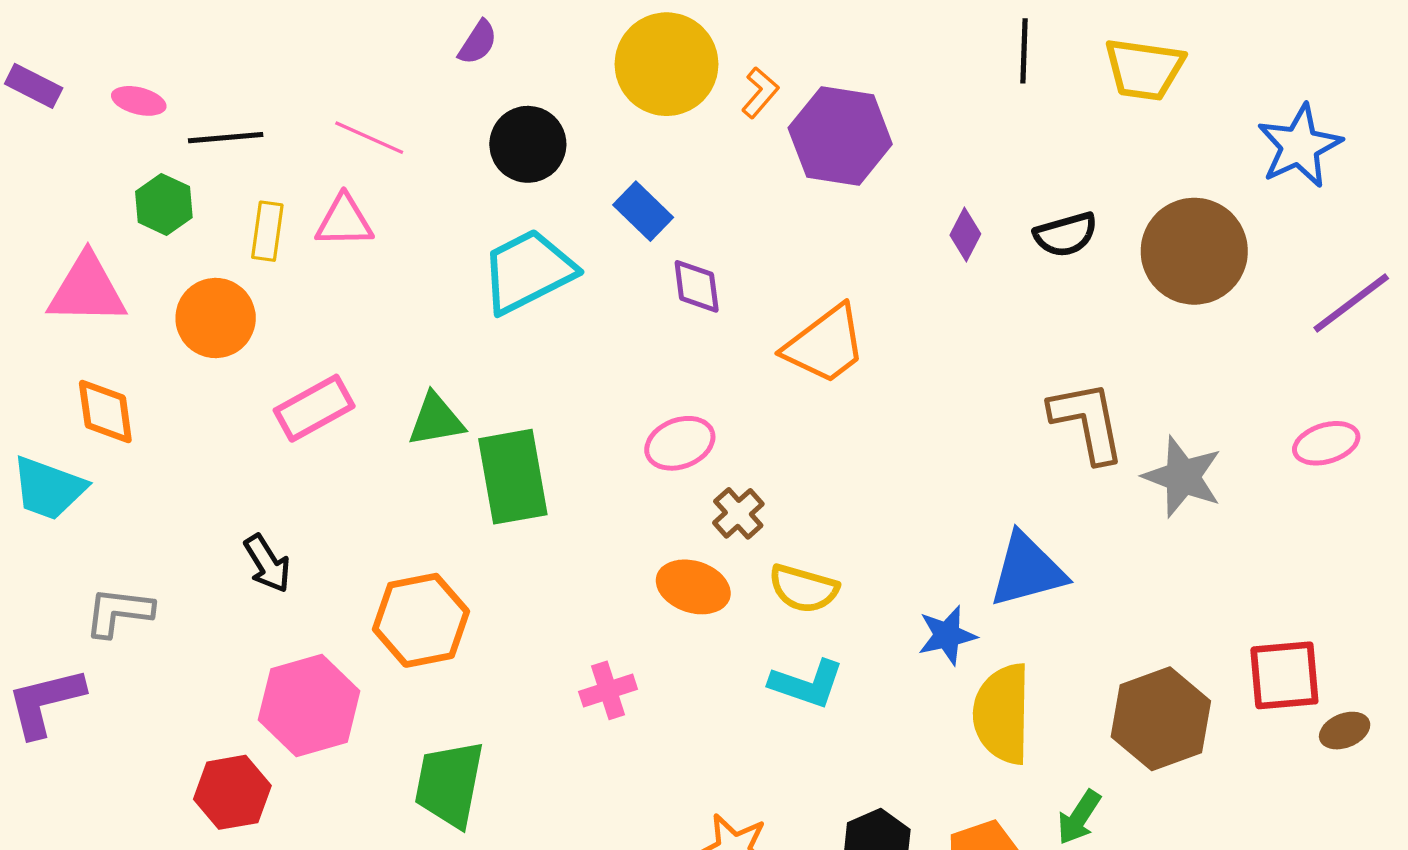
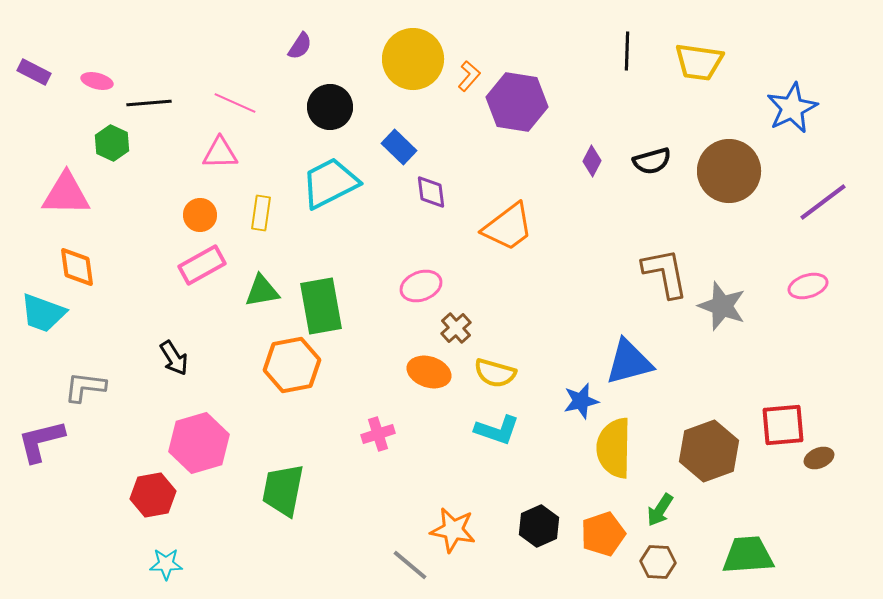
yellow rectangle: (267, 231) -> (261, 213), moved
orange circle: (216, 318) -> (200, 215), moved, size x0.7
green triangle: (436, 420) -> (262, 291), moved
orange hexagon: (421, 620) -> (292, 365), moved

